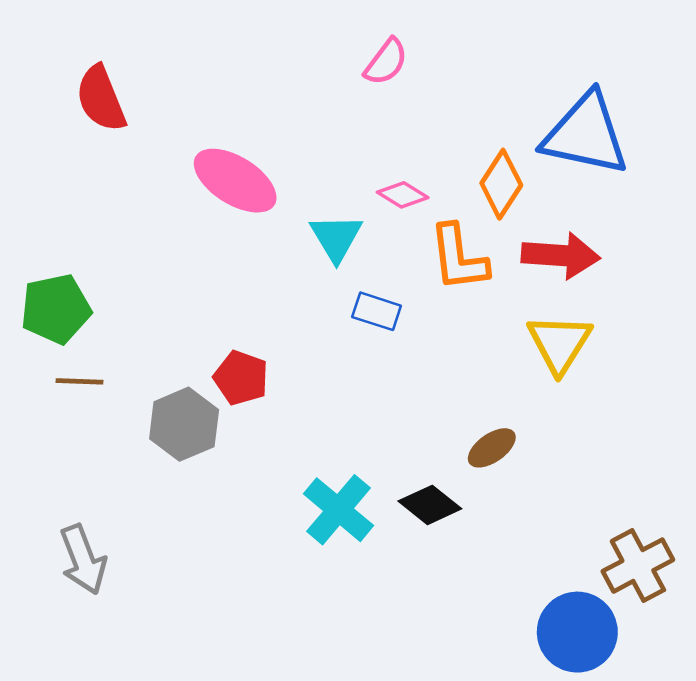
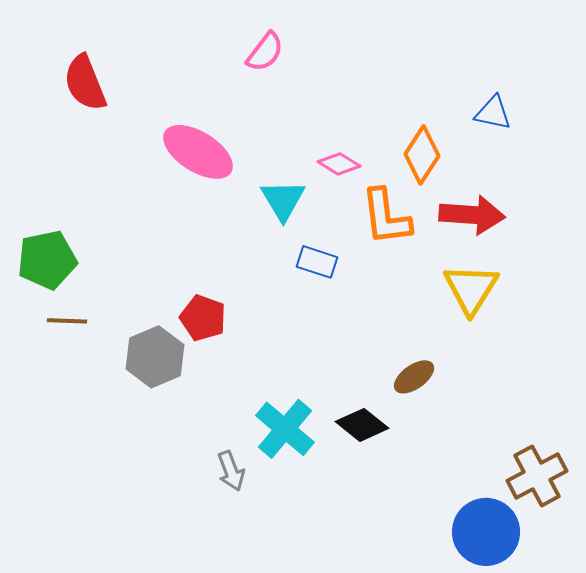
pink semicircle: (386, 62) -> (265, 52), moved
blue triangle: (586, 134) -> (493, 113), size x0.5
gray arrow: (83, 560) -> (231, 471), moved, size x0.7

